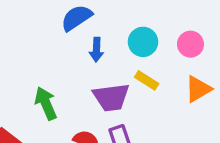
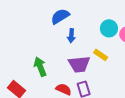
cyan circle: (143, 42) -> (109, 28), moved

